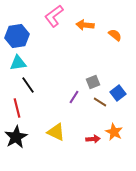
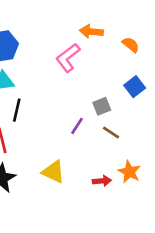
pink L-shape: (54, 16) -> (68, 58), moved
black line: (28, 85) -> (17, 110), turned 48
blue square: (118, 93) -> (135, 87), moved

